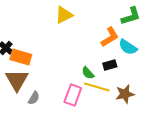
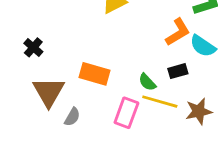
orange rectangle: (21, 57) -> (94, 74), moved

